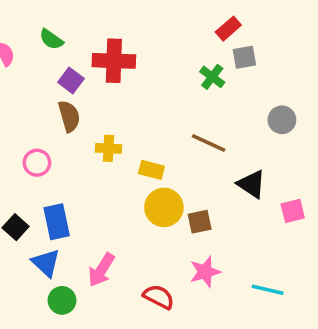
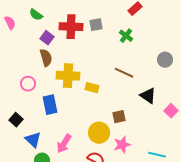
gray square: (244, 57) -> (96, 25), moved
yellow cross: (109, 148) -> (68, 76), size x1.6
yellow circle: (164, 207) -> (99, 133), moved
pink square: (293, 211) -> (171, 111), turned -32
blue rectangle: (57, 222) -> (50, 105), moved

